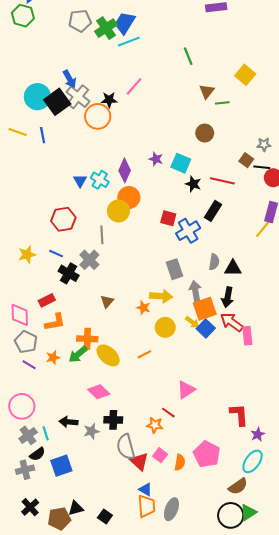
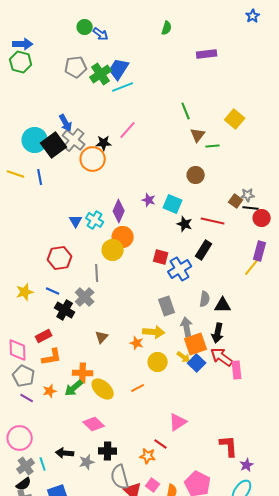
green line: (188, 56) -> (186, 111), moved
gray star: (264, 144) -> (248, 195), moved
black semicircle: (37, 454) -> (24, 484), moved

